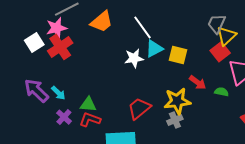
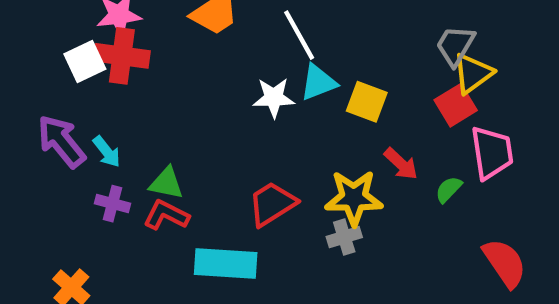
white square: (34, 43) -> (85, 61), moved
red cross: (60, 47) -> (122, 56), turned 35
green semicircle: (221, 92) -> (449, 189), turned -64
purple cross: (64, 117) -> (112, 204), turned -35

